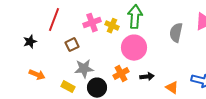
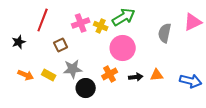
green arrow: (135, 17) -> (124, 17), turned 55
yellow rectangle: (68, 87) -> (49, 75), moved
orange triangle: (172, 88) -> (157, 75), moved, turned -40

